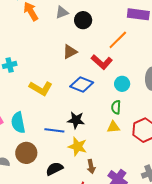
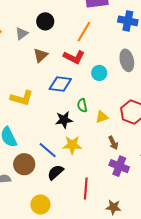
gray triangle: (62, 12) -> (22, 34), moved
green semicircle: (116, 107) -> (82, 105), moved
blue line: (54, 130) -> (48, 150), moved, turned 48
brown arrow: (91, 166) -> (113, 143), moved

